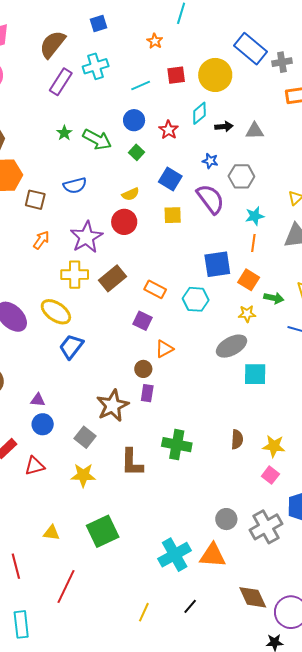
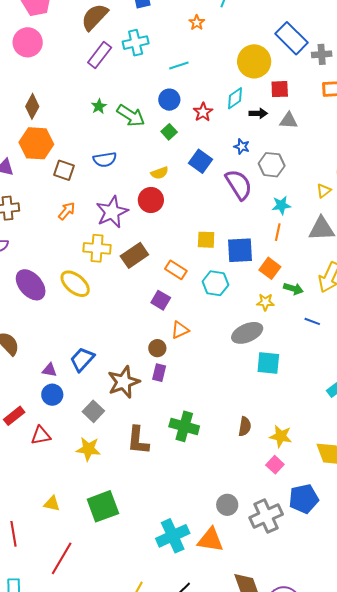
red square: (176, 75) -> (280, 89), moved
yellow square: (173, 215) -> (206, 240), moved
blue trapezoid: (71, 347) -> (82, 359), moved

